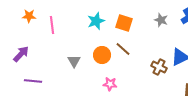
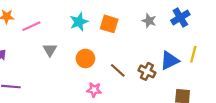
pink line: (52, 25) -> (31, 26), turned 72
brown line: (123, 49) -> (118, 70), moved
gray triangle: (74, 61) -> (50, 50), moved

